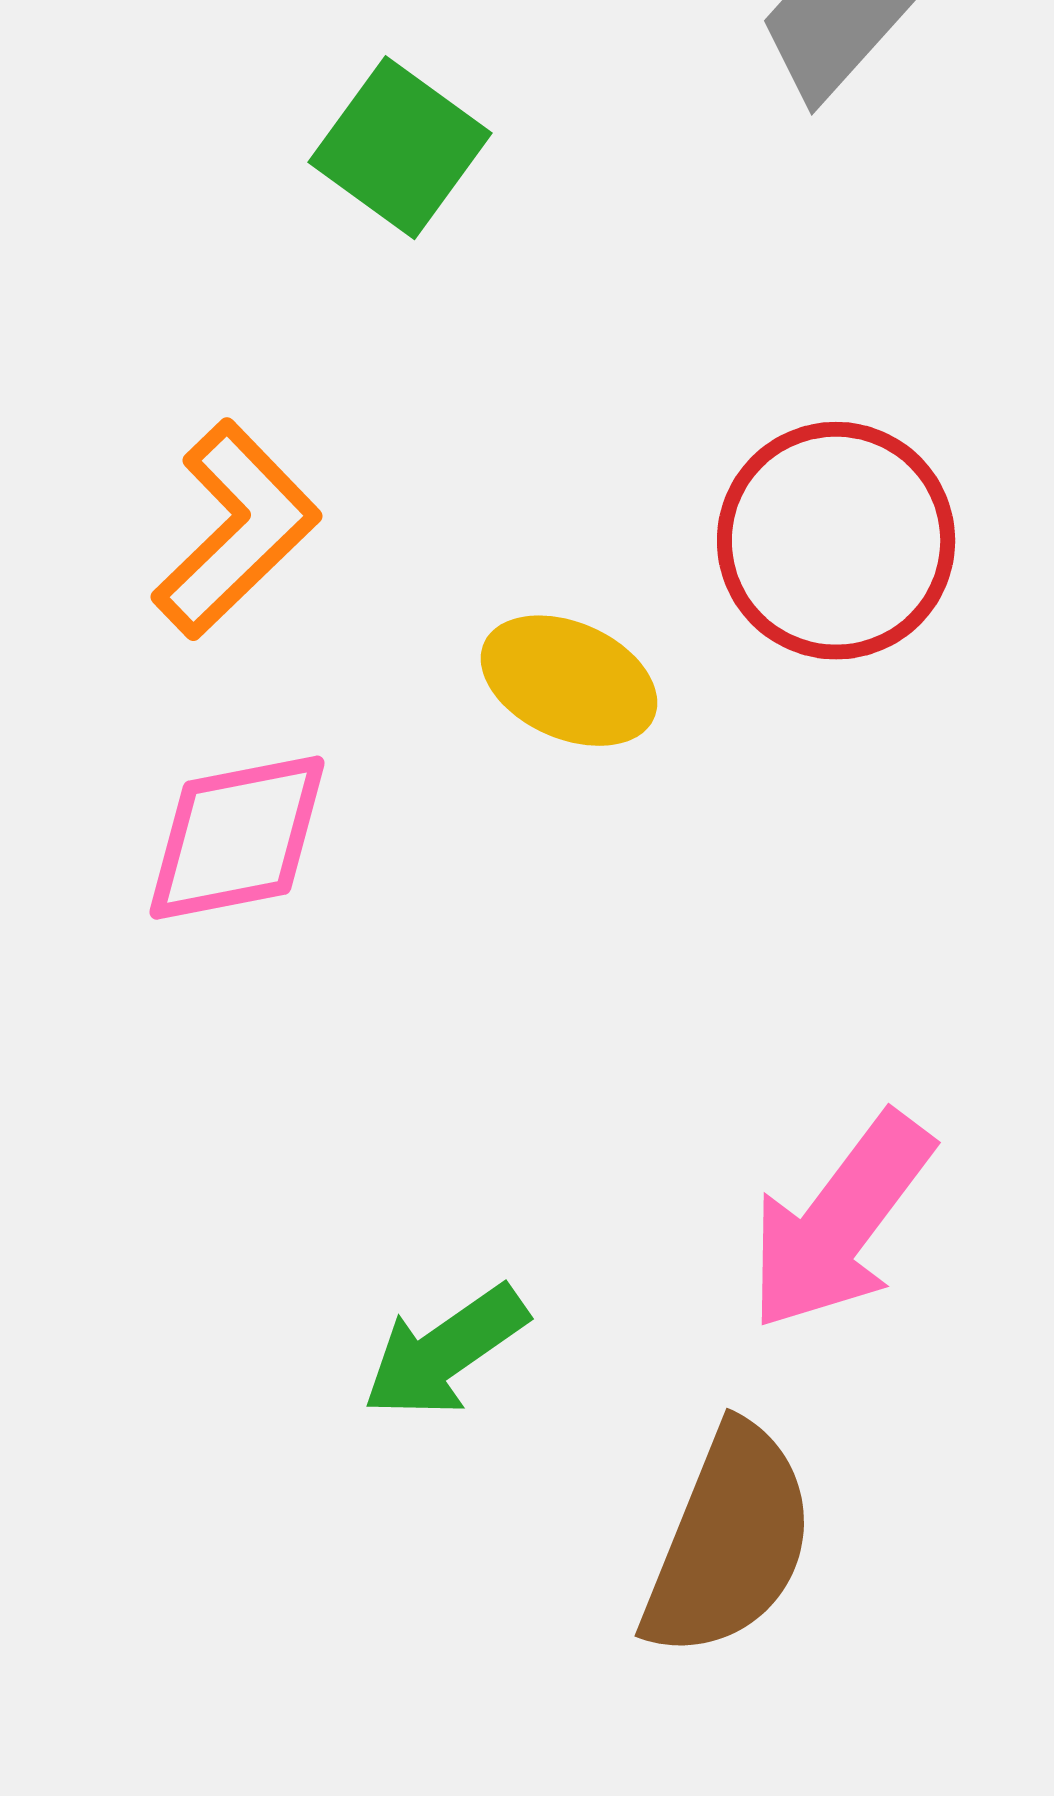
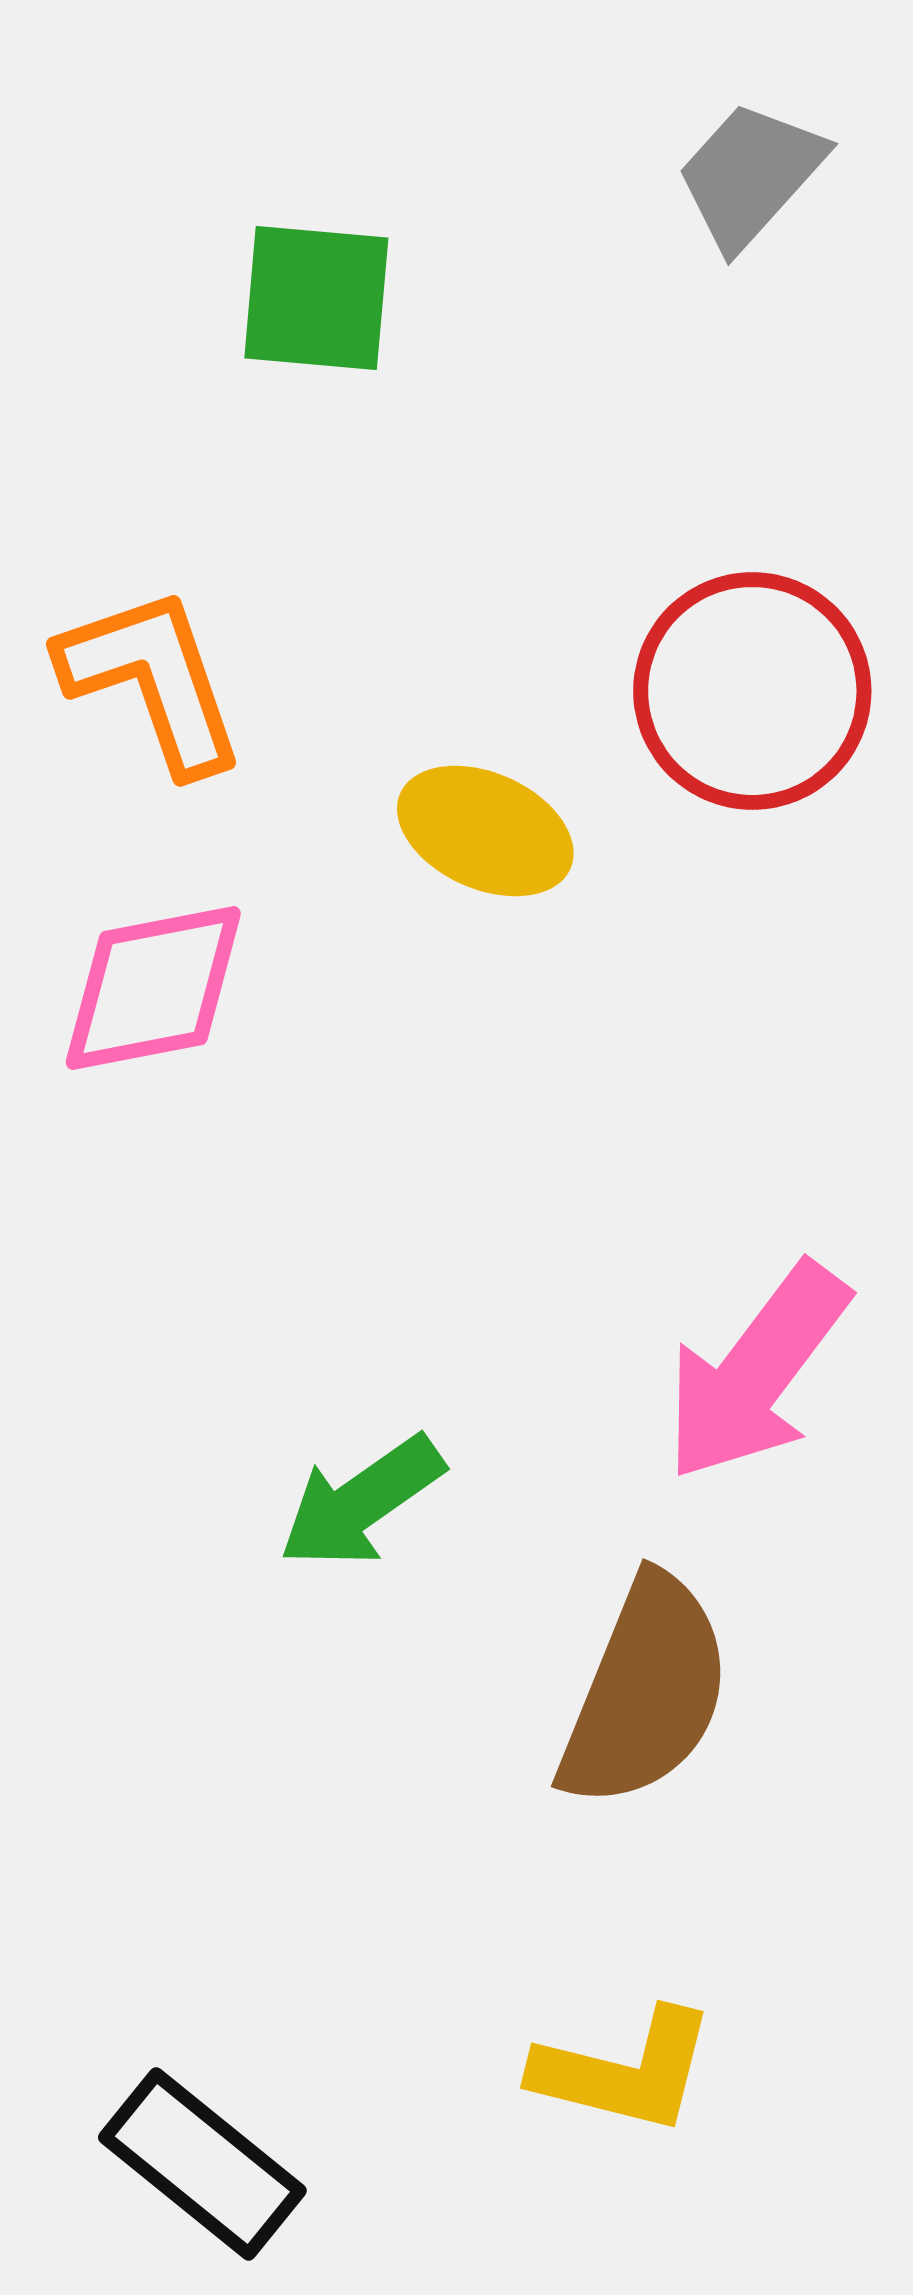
green square: (400, 148) -> (316, 298), turned -31
orange L-shape: (236, 530) -> (152, 680), turned -65

